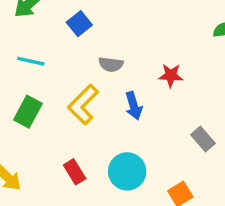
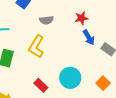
blue arrow: (134, 106) -> (89, 37), moved

